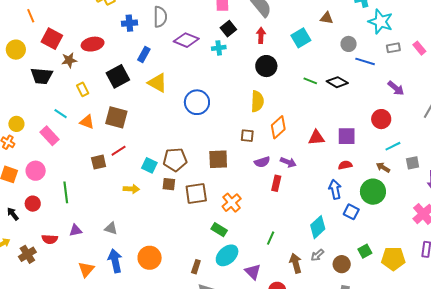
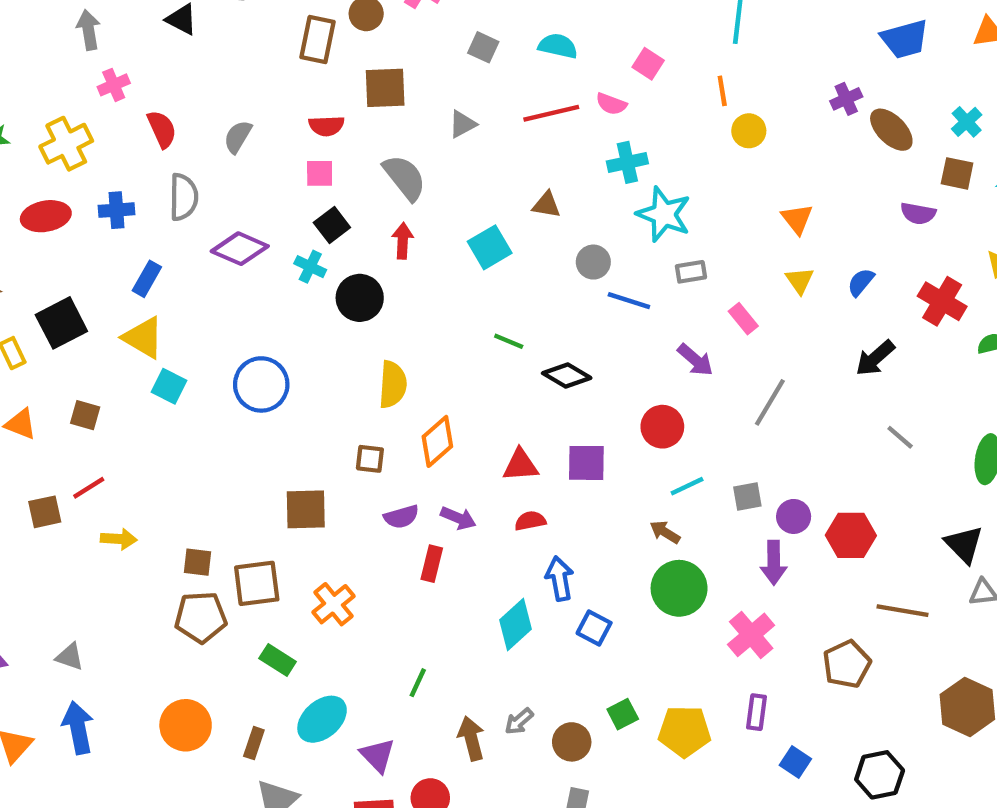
red ellipse: (93, 44) -> (46, 216), moved
cyan cross: (219, 48) -> (310, 267), turned 32
pink rectangle: (419, 48) -> (743, 319), moved
black circle: (266, 66) -> (360, 298), moved
black square: (118, 76) -> (61, 323), moved
black diamond: (337, 82) -> (567, 376), moved
yellow triangle: (157, 83) -> (143, 338), moved
brown square: (116, 117) -> (85, 415), size x0.6
brown pentagon: (175, 160) -> (201, 617), moved
gray square: (413, 163) -> (747, 497), moved
cyan square: (149, 165) -> (169, 386), moved
red semicircle: (345, 165) -> (530, 521), moved
yellow arrow: (131, 189) -> (119, 539), moved
green circle: (373, 192) -> (679, 588), moved
cyan diamond: (318, 227) -> (516, 625), moved
green rectangle: (219, 230) -> (278, 660), moved
orange circle: (150, 258) -> (186, 725), moved

